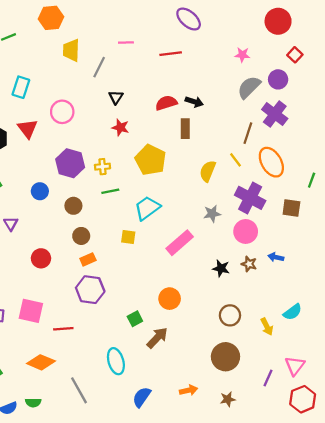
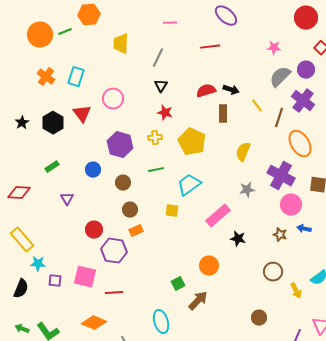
orange hexagon: (51, 18) -> (89, 15), moved
pink line: (126, 42) -> (170, 23), moved
gray line: (99, 67) -> (158, 58), moved
yellow line: (236, 160) -> (257, 106), moved
yellow cross: (102, 167) -> (155, 138), moved
pink circle: (246, 231) -> (291, 205), moved
black star: (221, 268) -> (238, 239), moved
purple hexagon: (90, 290) -> (114, 251), moved
brown circle: (230, 315) -> (273, 272), moved
brown circle: (225, 357) -> (259, 318), size x0.6

